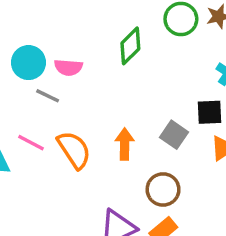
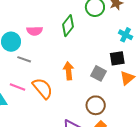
pink semicircle: (68, 67) -> (35, 31), moved
orange arrow: (125, 144) -> (69, 71), moved

